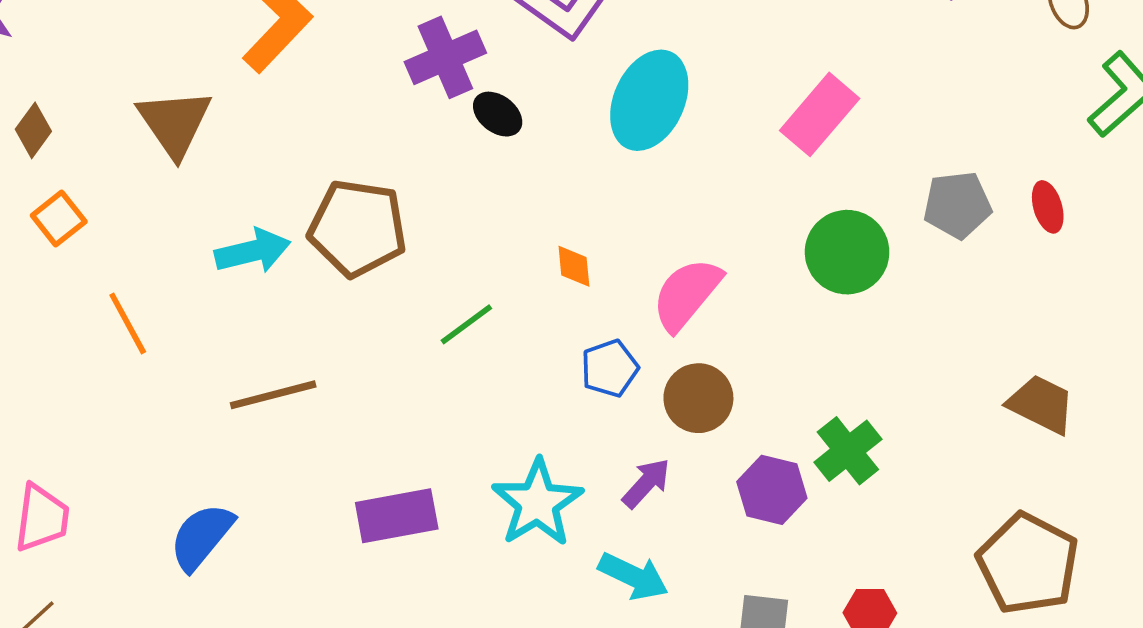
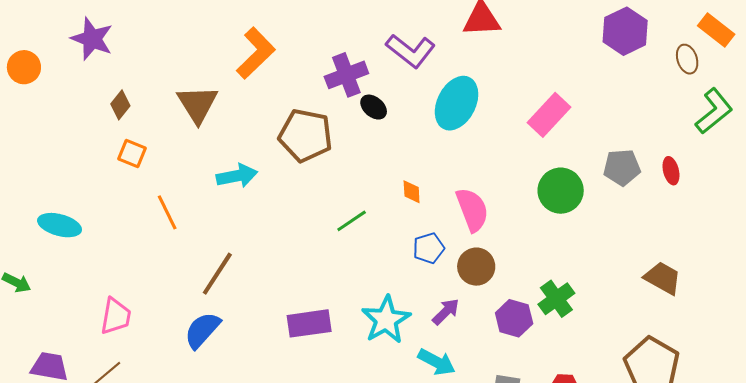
orange square: (59, 218) -> (132, 153), turned -32
brown pentagon: (358, 228) -> (306, 135), moved
pink semicircle: (687, 294) -> (472, 210), turned 117
brown line: (273, 395) -> (217, 274), moved, turned -45

